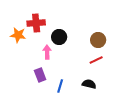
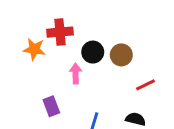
brown circle: (98, 40) -> (121, 55), moved
purple rectangle: (40, 75) -> (51, 106), moved

